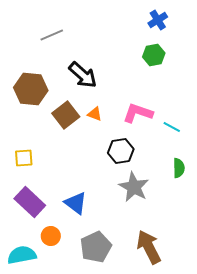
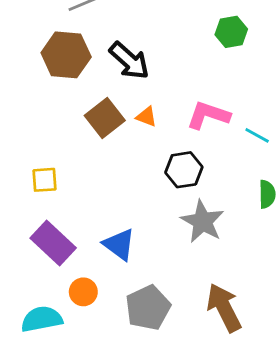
brown hexagon: (31, 89) -> (66, 55), moved

